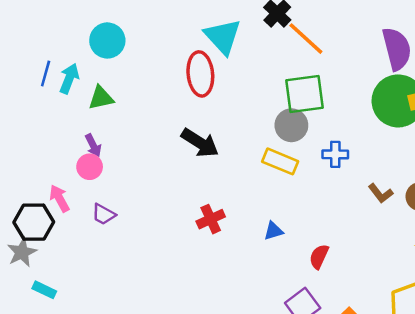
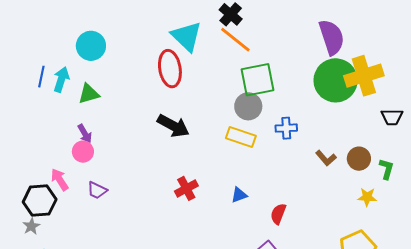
orange line: (306, 39) -> (235, 40), moved
gray star: (22, 252) -> (31, 226), size x0.7

